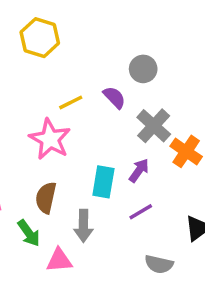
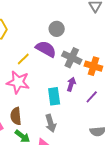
purple semicircle: (114, 97) -> (46, 49), size x1.5
brown semicircle: (46, 198) -> (16, 116), moved
purple line: (141, 212) -> (92, 97), moved

